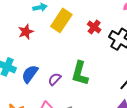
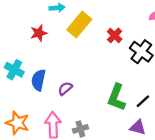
green L-shape: (80, 73) -> (117, 97), moved
blue semicircle: (30, 74) -> (38, 80), turned -30

